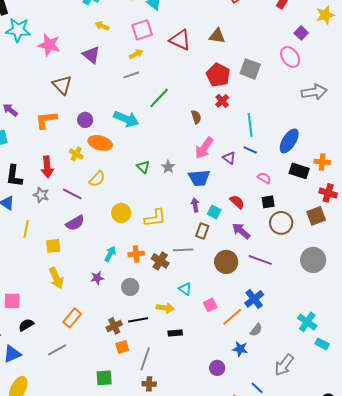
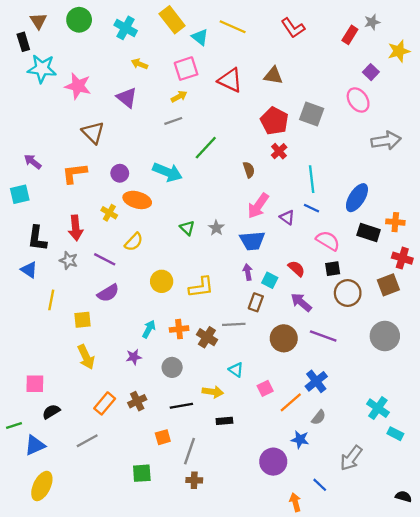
pink semicircle: (264, 178) -> (328, 241), size x1.5
brown cross: (114, 326) -> (137, 401), moved
purple circle: (217, 368) -> (273, 462), size x1.5

